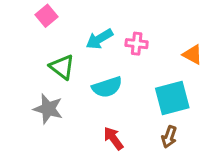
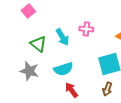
cyan arrow: (99, 39) -> (62, 37), moved, turned -90
cyan semicircle: (107, 87) -> (63, 69), moved

